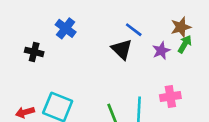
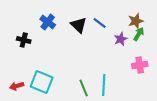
black triangle: (122, 49) -> (79, 25), moved
pink cross: (170, 97) -> (140, 65), moved

